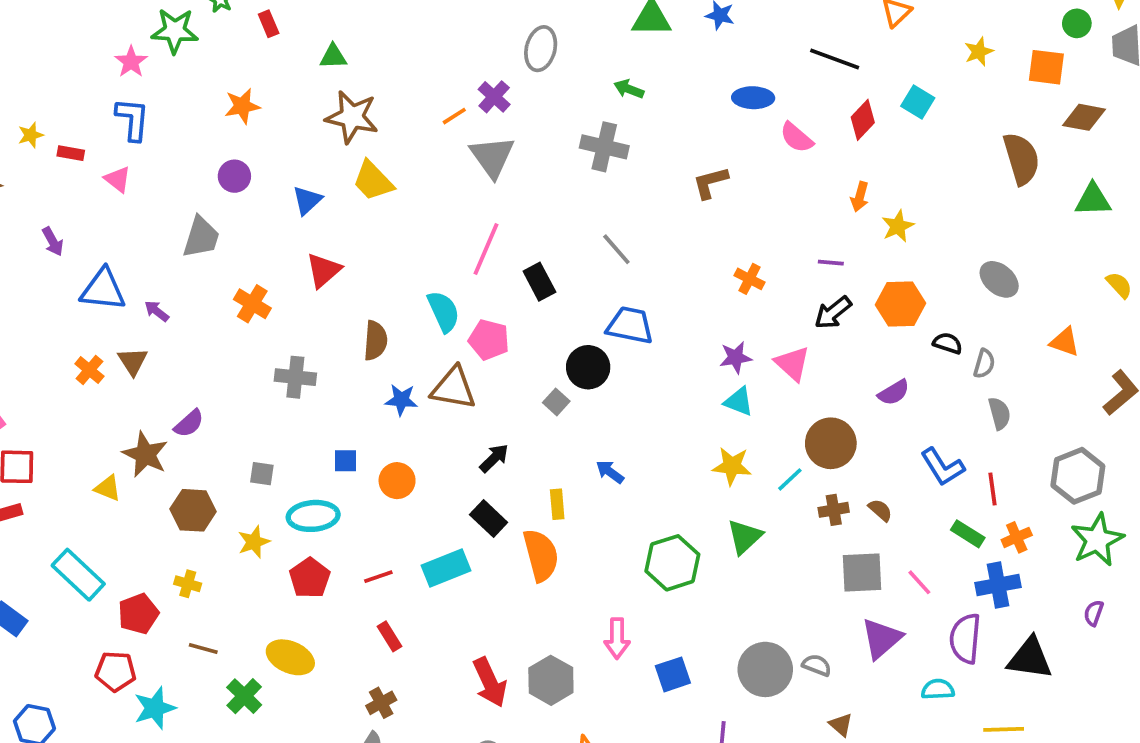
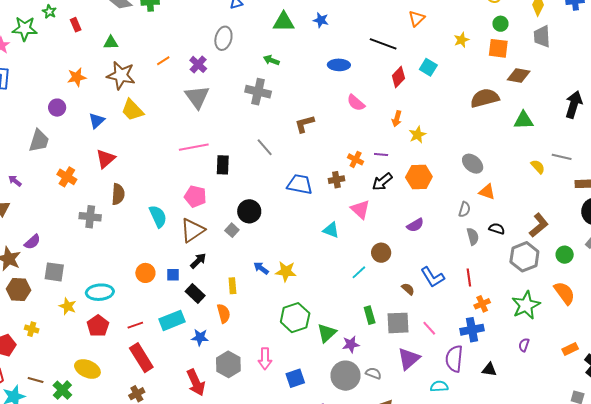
green circle: (1077, 23) -> (500, 24), moved
orange star: (242, 106) -> (77, 77), moved
orange line: (454, 116) -> (163, 61), moved
pink semicircle: (797, 138) -> (356, 103), moved
brown semicircle: (1021, 159) -> (485, 98), turned -88
brown L-shape: (710, 183) -> (305, 124), moved
pink line: (486, 249) -> (194, 147), turned 56
orange cross: (749, 279) -> (356, 159), moved
black rectangle: (539, 282) -> (223, 165), turned 30
cyan semicircle: (443, 311) -> (158, 216), moved
blue trapezoid: (630, 325) -> (300, 184), moved
brown semicircle: (375, 341) -> (118, 194), moved
orange triangle: (1065, 342) -> (487, 192), moved
black semicircle: (948, 343) -> (497, 229), moved
purple star: (736, 357) -> (351, 344), moved
brown triangle: (453, 388) -> (192, 230), moved, turned -44
blue star: (401, 400) -> (200, 337), moved
brown circle: (831, 443) -> (381, 253), size x0.7
blue square: (346, 461) -> (173, 275), moved
yellow star: (732, 466) -> (286, 271), moved
blue L-shape: (942, 467) -> (432, 277), moved
gray square: (262, 474) -> (54, 272), moved, size x1.5
gray hexagon: (1078, 476) -> (524, 257), moved
brown hexagon: (193, 510) -> (18, 290), moved
brown cross: (834, 510) -> (336, 180), moved
green rectangle: (968, 534) -> (370, 315), moved, turned 42
green triangle: (745, 537) -> (327, 333), moved
yellow star: (254, 542) -> (68, 306), turned -30
orange semicircle: (541, 555) -> (224, 313), size x0.7
red rectangle: (390, 636) -> (141, 358), size x1.8
brown line: (203, 648) -> (36, 380), moved
black triangle: (1030, 658) -> (489, 369), size x0.6
gray hexagon: (551, 680) -> (228, 364), moved

